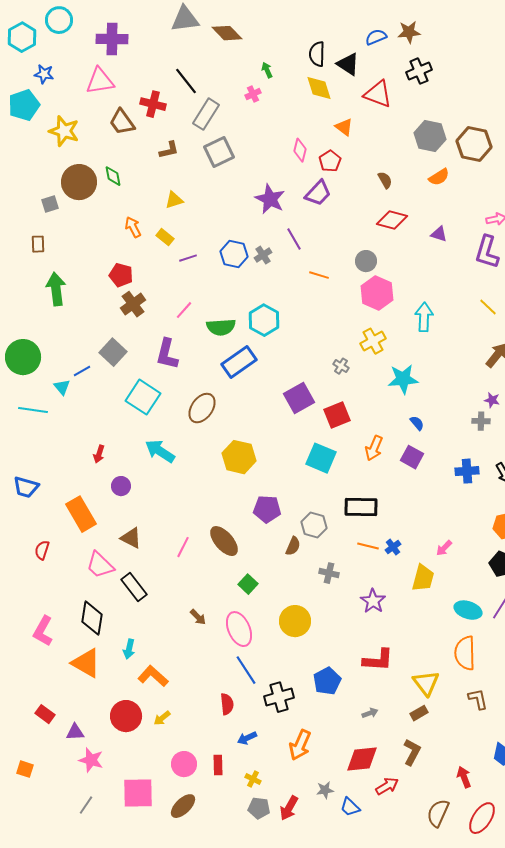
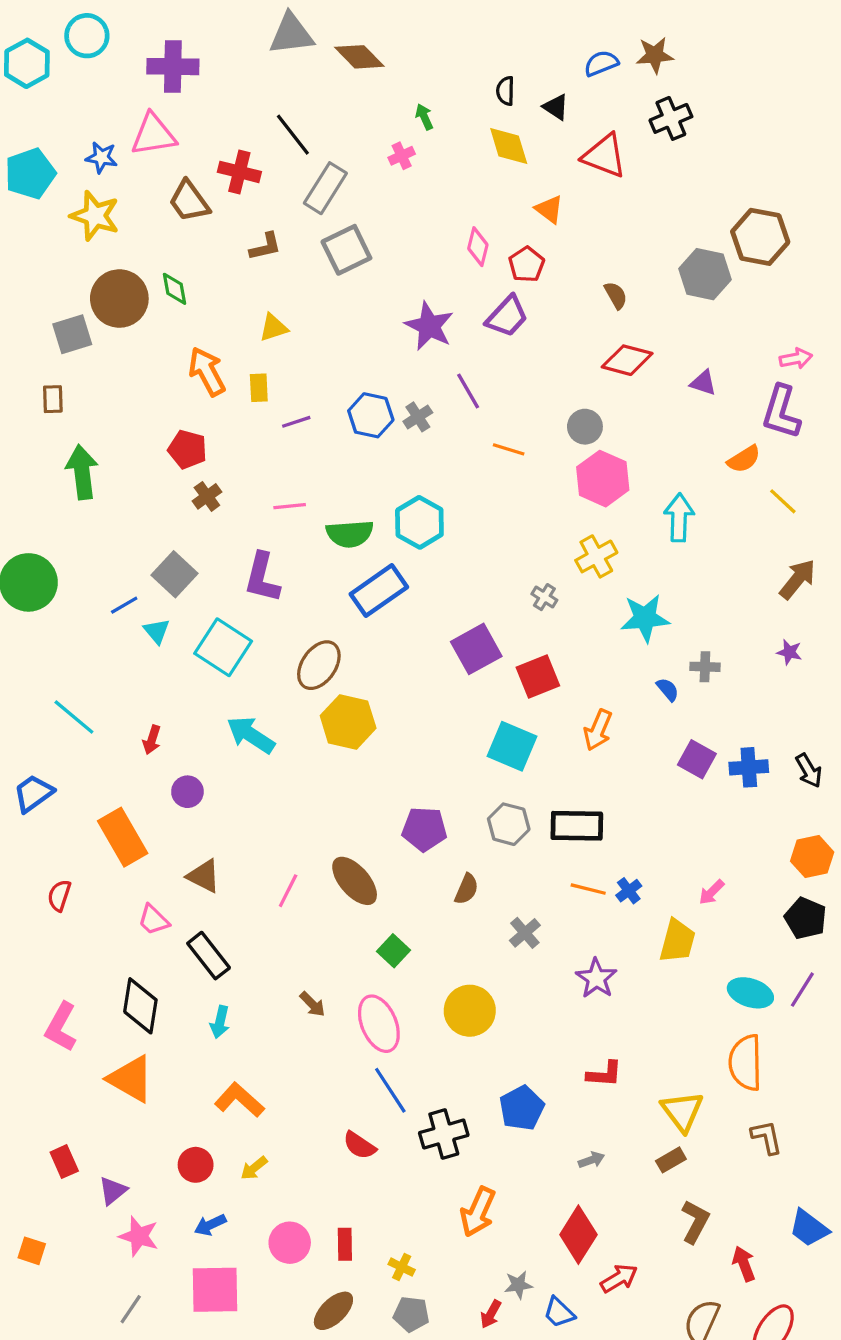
black semicircle: (317, 54) -> (505, 91), size x0.7
black triangle: (348, 64) -> (556, 107), size x0.7
blue star: (44, 74) -> (101, 157), moved
gray hexagon: (430, 136) -> (705, 274), moved
orange semicircle: (439, 177) -> (744, 459), moved
gray square: (50, 204) -> (72, 334), size x1.4
orange arrow: (133, 227) -> (207, 372), size x1.4
yellow rectangle: (165, 237) -> (259, 388), turned 48
brown cross: (133, 304) -> (207, 496), size x0.7
pink line: (184, 310) -> (290, 506), turned 42
cyan triangle: (62, 387) -> (157, 631), moved
cyan line: (33, 410) -> (74, 717), moved, turned 32
gray cross: (481, 421) -> (705, 667), moved
yellow hexagon: (239, 457) -> (348, 722), moved
purple square: (412, 457) -> (697, 759), moved
blue trapezoid: (26, 487) -> (33, 793), turned 128
gray hexagon: (314, 525) -> (509, 824), moved
pink trapezoid: (100, 565) -> (153, 920), size x0.7
gray cross: (329, 573) -> (525, 933), turned 36
cyan arrow: (129, 649) -> (220, 1022), moved
red L-shape: (378, 660) -> (604, 1074), size x0.7
red semicircle: (227, 704) -> (359, 1145), turned 130
red rectangle: (45, 714) -> (64, 1162), turned 30
red circle: (126, 716) -> (196, 1165), size x0.7
purple triangle: (75, 732) -> (113, 1191), turned -36
blue arrow: (247, 738) -> (210, 1225), moved
brown L-shape: (412, 752) -> (695, 1222), moved
red diamond: (362, 759) -> (578, 1235), turned -52
brown ellipse: (183, 806) -> (333, 1311), moved
red arrow: (289, 808) -> (491, 1314), moved, size x0.7

